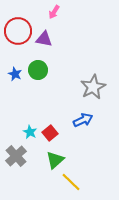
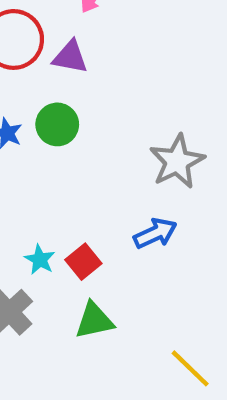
green triangle: (55, 160) -> (94, 321), turned 30
yellow line: (71, 182) -> (190, 368), moved

